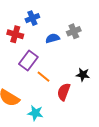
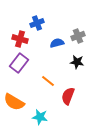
purple rectangle: (28, 61) -> (19, 63), moved
black star: (83, 75) -> (77, 62), moved

